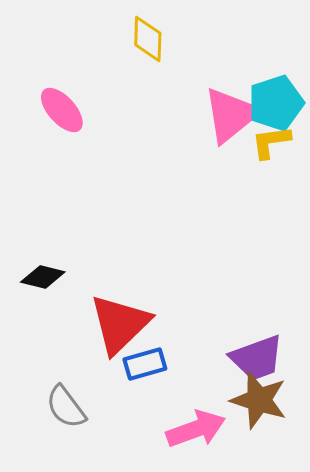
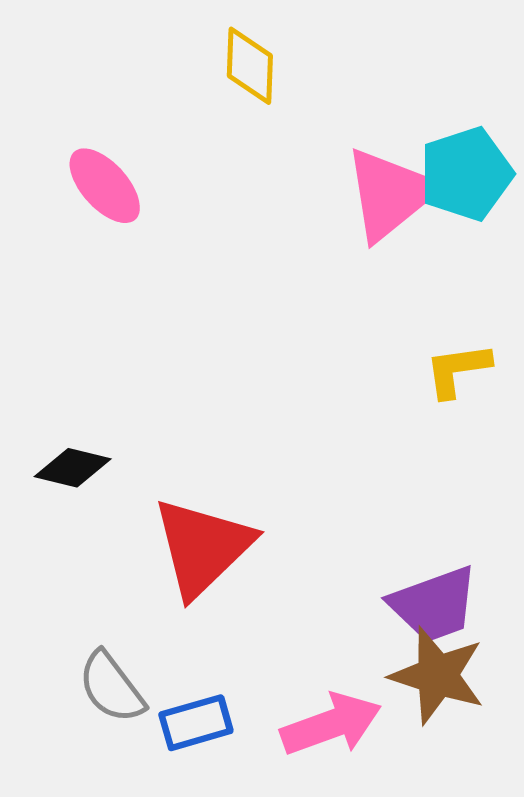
yellow L-shape: (271, 142) -> (458, 370), moved
blue rectangle: (145, 364) -> (196, 723), moved

